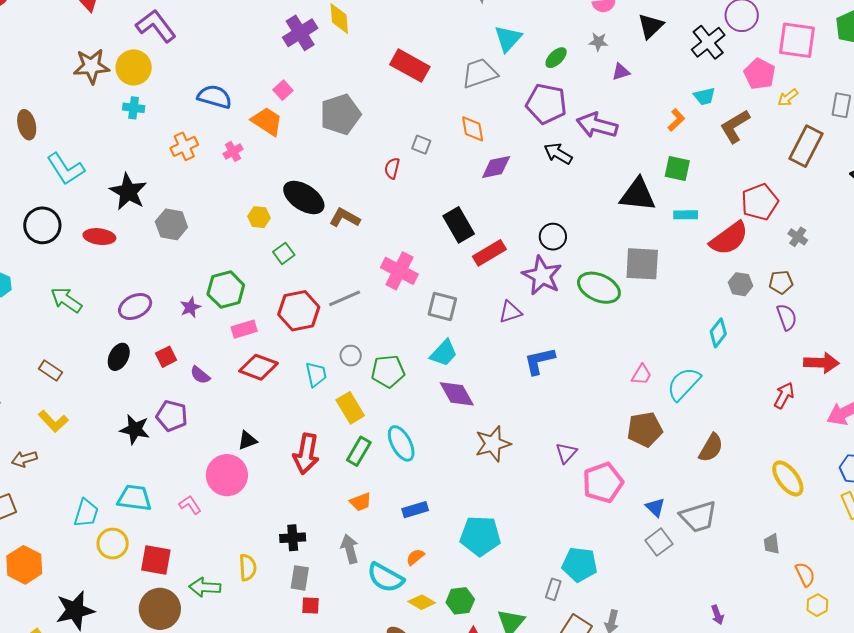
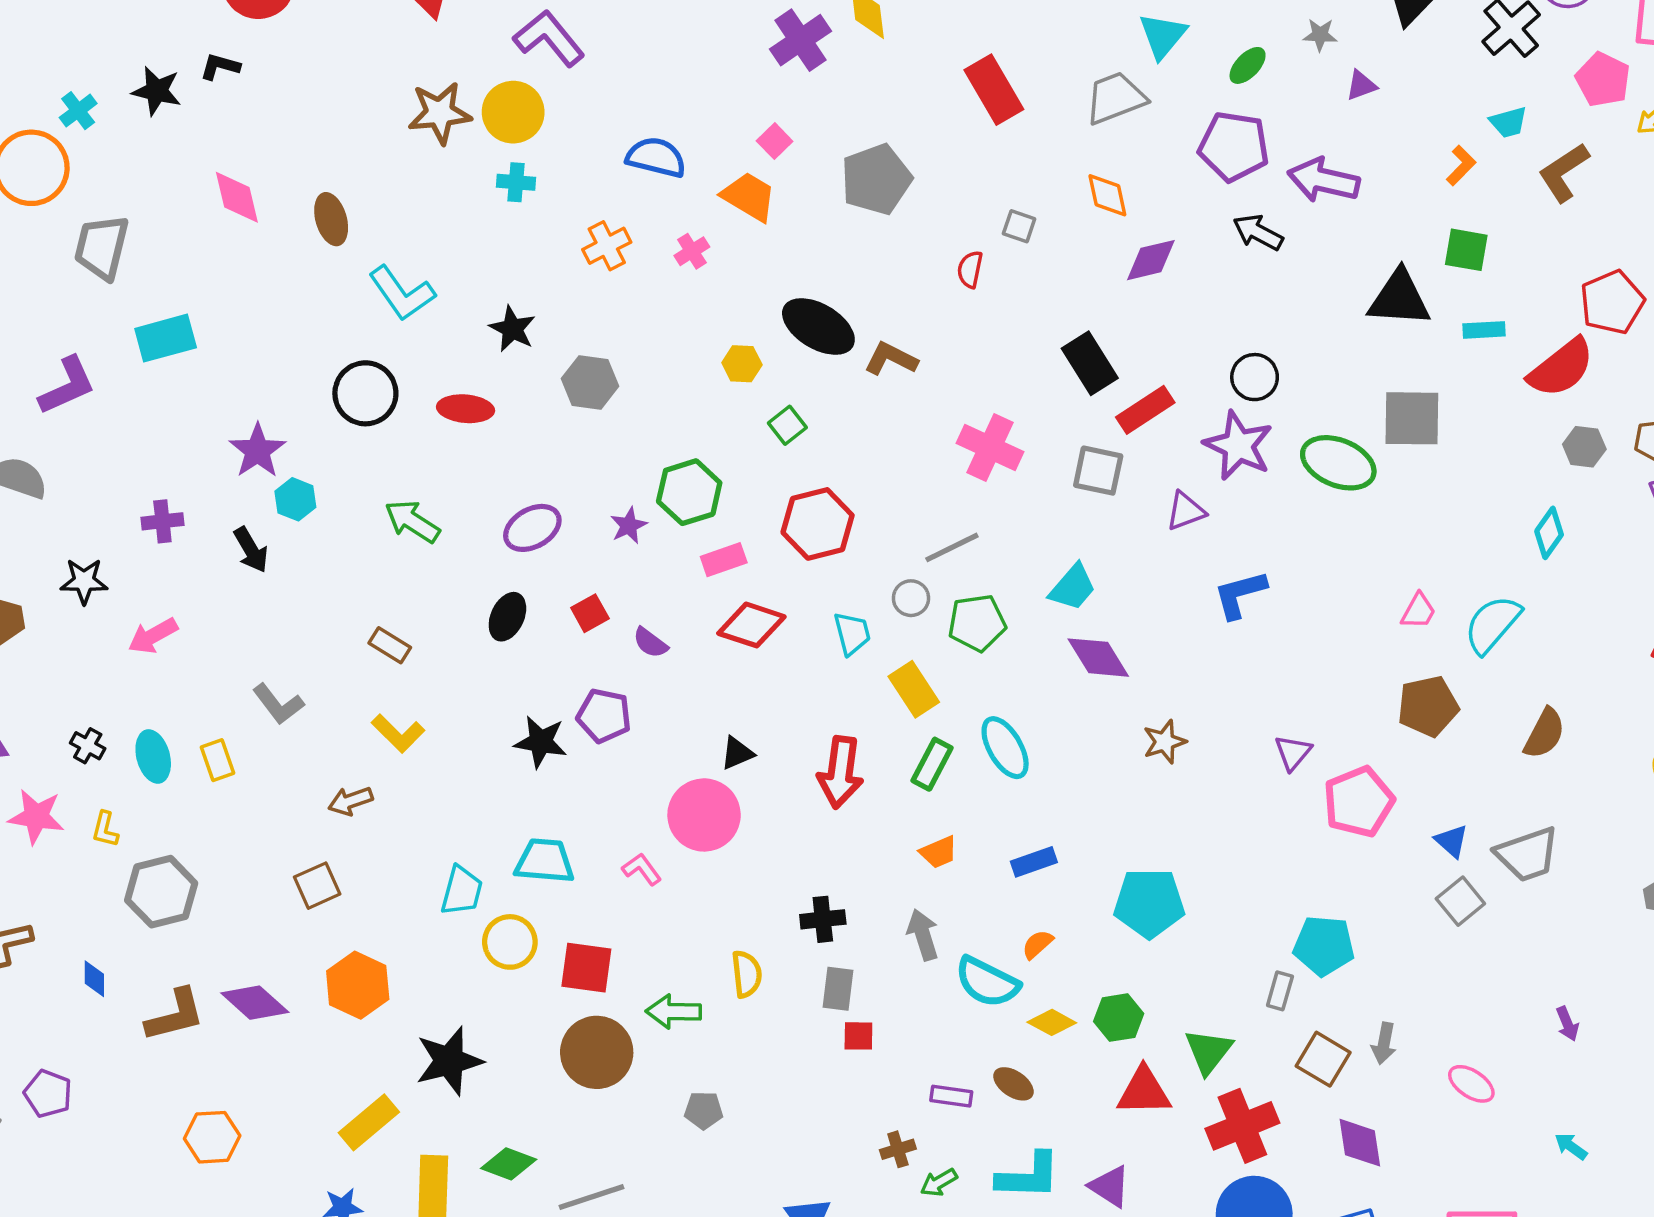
red rectangle: (410, 66) -> (994, 90), turned 33
black star: (128, 192) -> (512, 329), size x0.7
gray line: (345, 298) -> (952, 547), moved
gray square: (442, 306) -> (1098, 471), moved
brown star: (493, 444) -> (1165, 742), size x0.7

